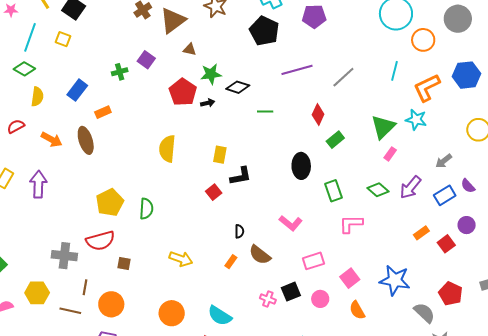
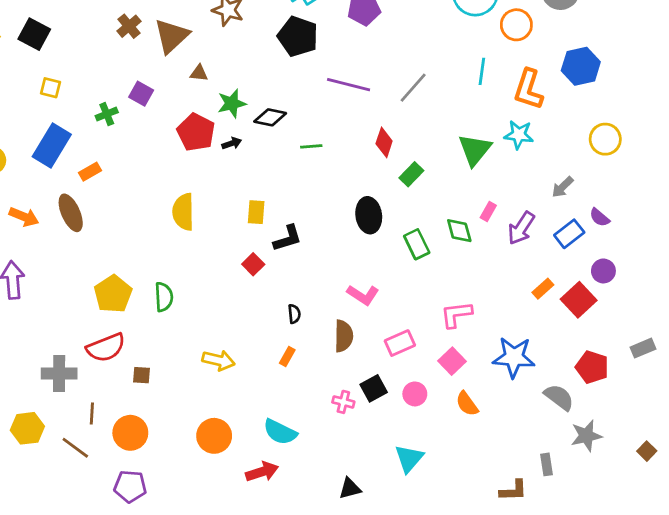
yellow square: (63, 39) -> (50, 88), moved
purple line: (297, 70) -> (349, 85), turned 36
orange L-shape: (427, 88) -> (529, 89), turned -40
blue rectangle: (77, 90) -> (52, 145), size x1.4
pink rectangle: (390, 154) -> (488, 212), moved
green diamond: (378, 190) -> (459, 231), moved, turned 40
pink L-shape: (351, 224) -> (456, 314), moved
red square: (446, 244) -> (579, 300), size x1.4
brown semicircle: (260, 255) -> (344, 336), moved, turned -120
brown line: (70, 311) -> (75, 448), turned 30

